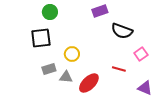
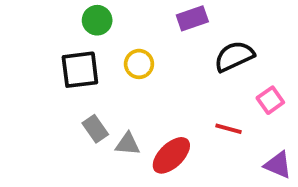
black semicircle: (122, 31) -> (234, 56), turned 135
yellow circle: (72, 54) -> (139, 64), moved
gray rectangle: (49, 69) -> (95, 129), turned 72

